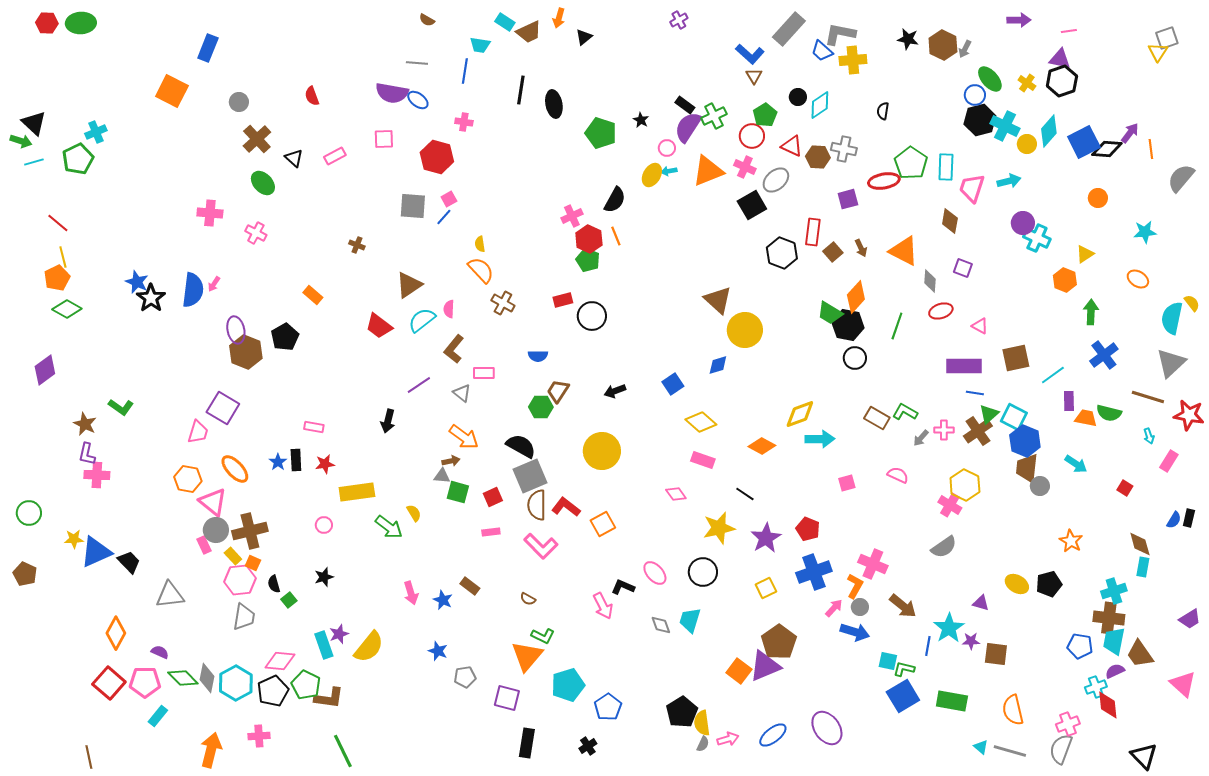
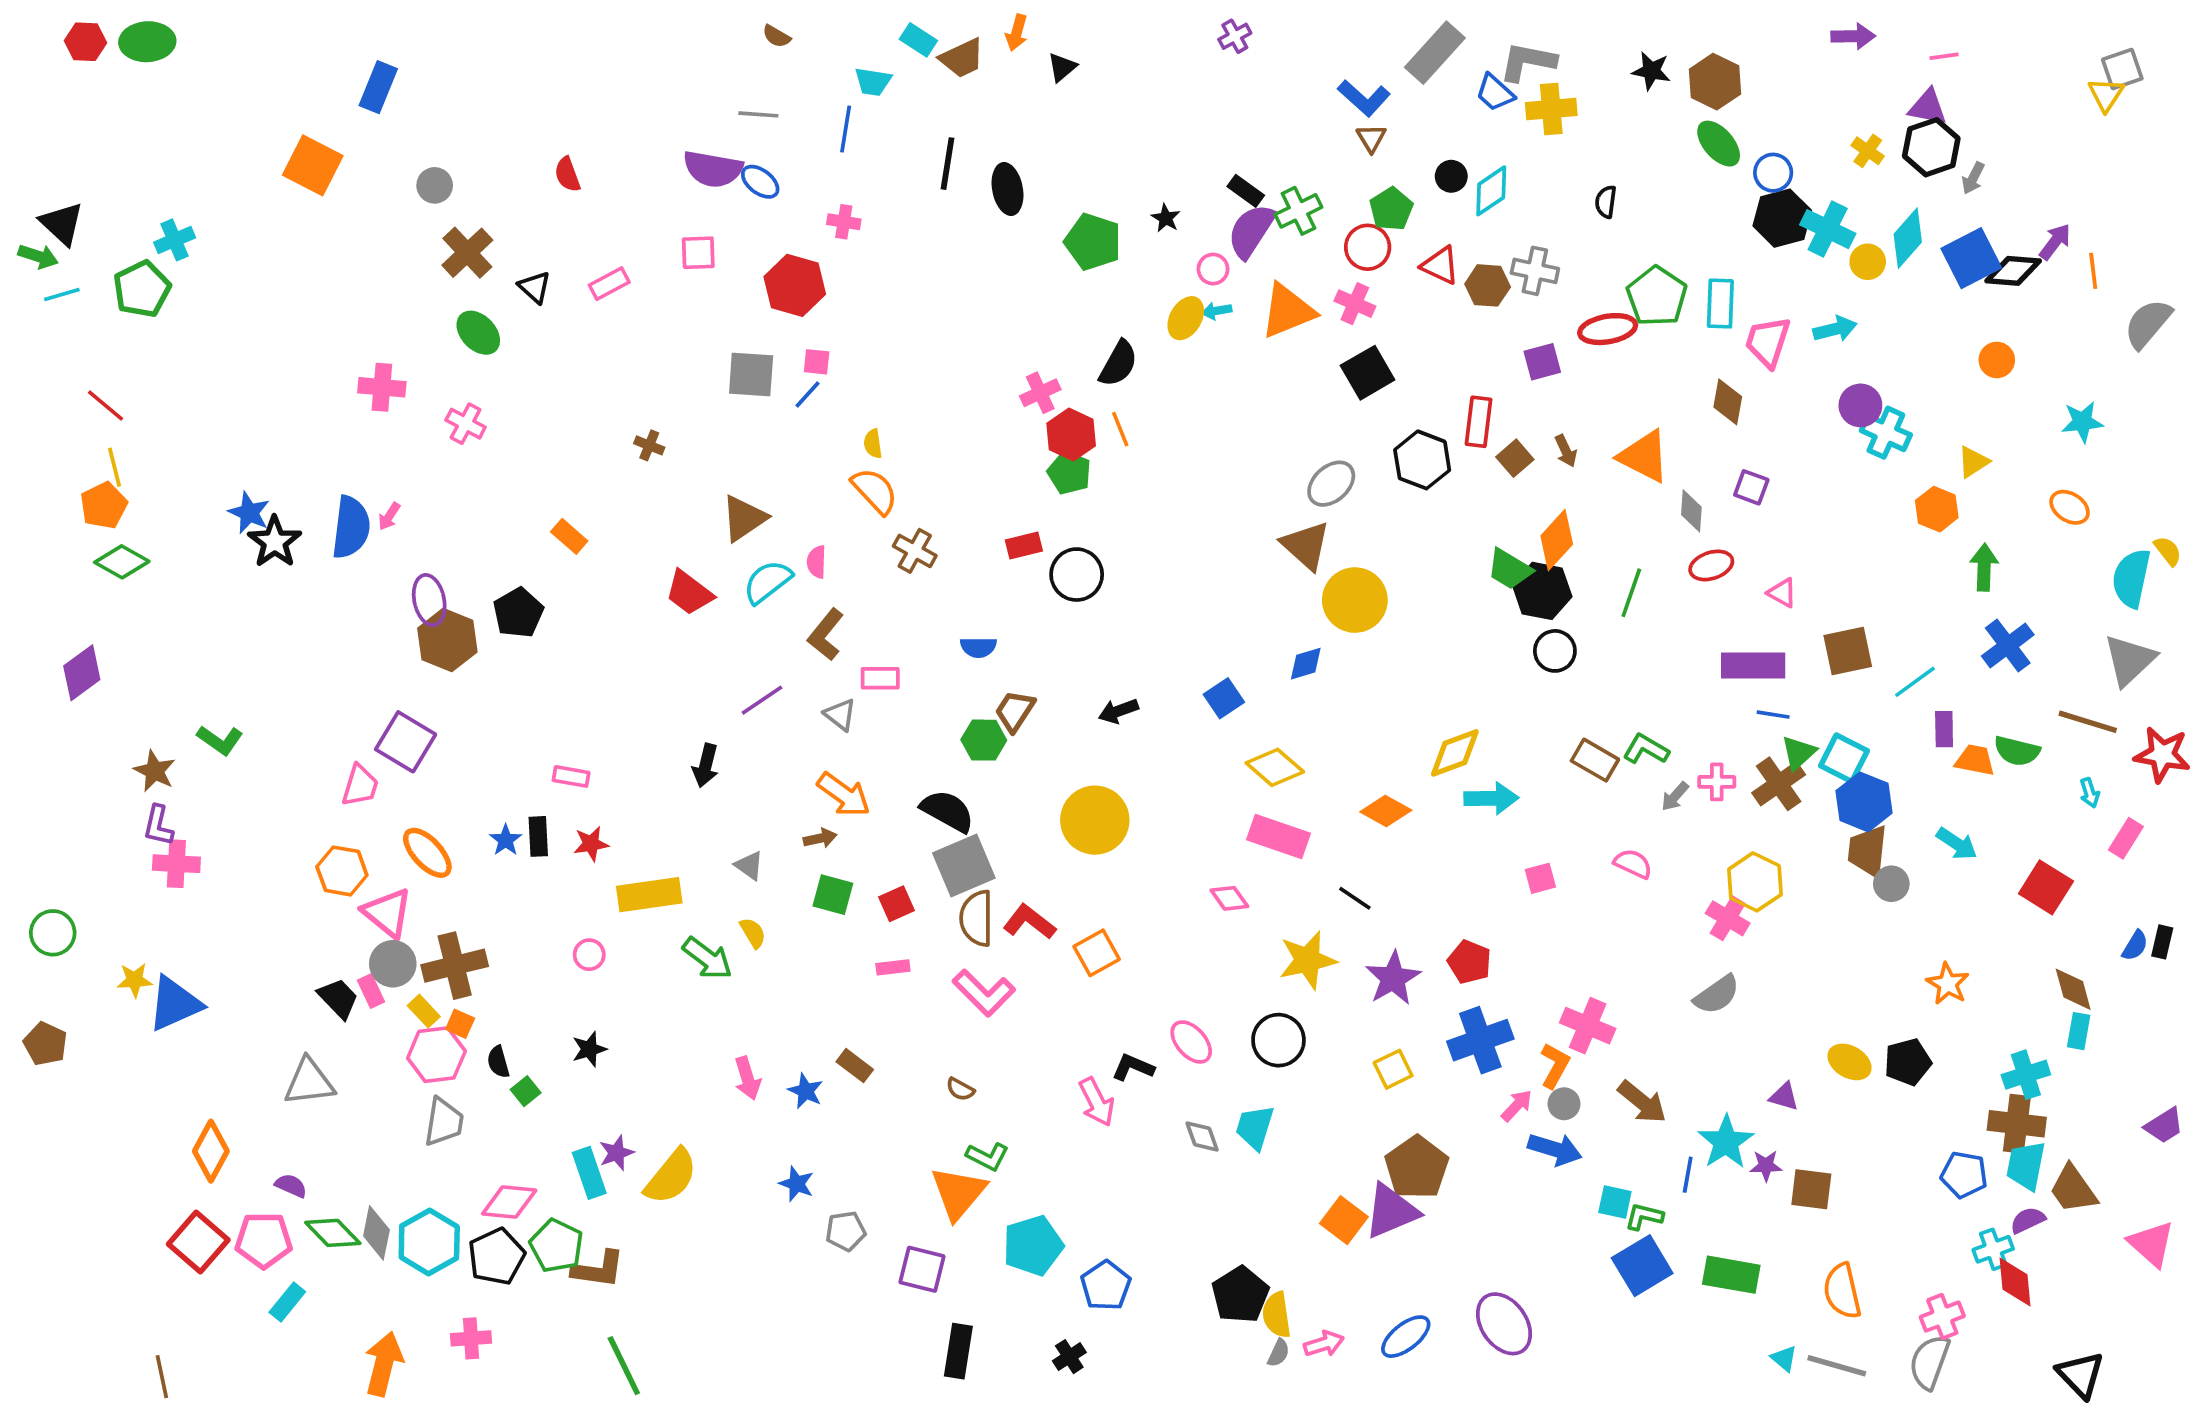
gray arrow: (965, 49) -> (1973, 178), moved
green ellipse: (990, 79) -> (1719, 144), moved
gray ellipse: (776, 180) -> (1331, 484), moved
pink square: (449, 199) -> (817, 362), turned 35
pink rectangle: (703, 460) -> (1278, 836), size x1.4
gray triangle: (442, 476) -> (749, 866), moved, turned 30
red square: (1125, 488) -> (2046, 887), size x1.8
black trapezoid: (129, 562) -> (338, 998), moved

